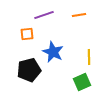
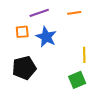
blue star: (53, 52) -> (46, 37), moved

